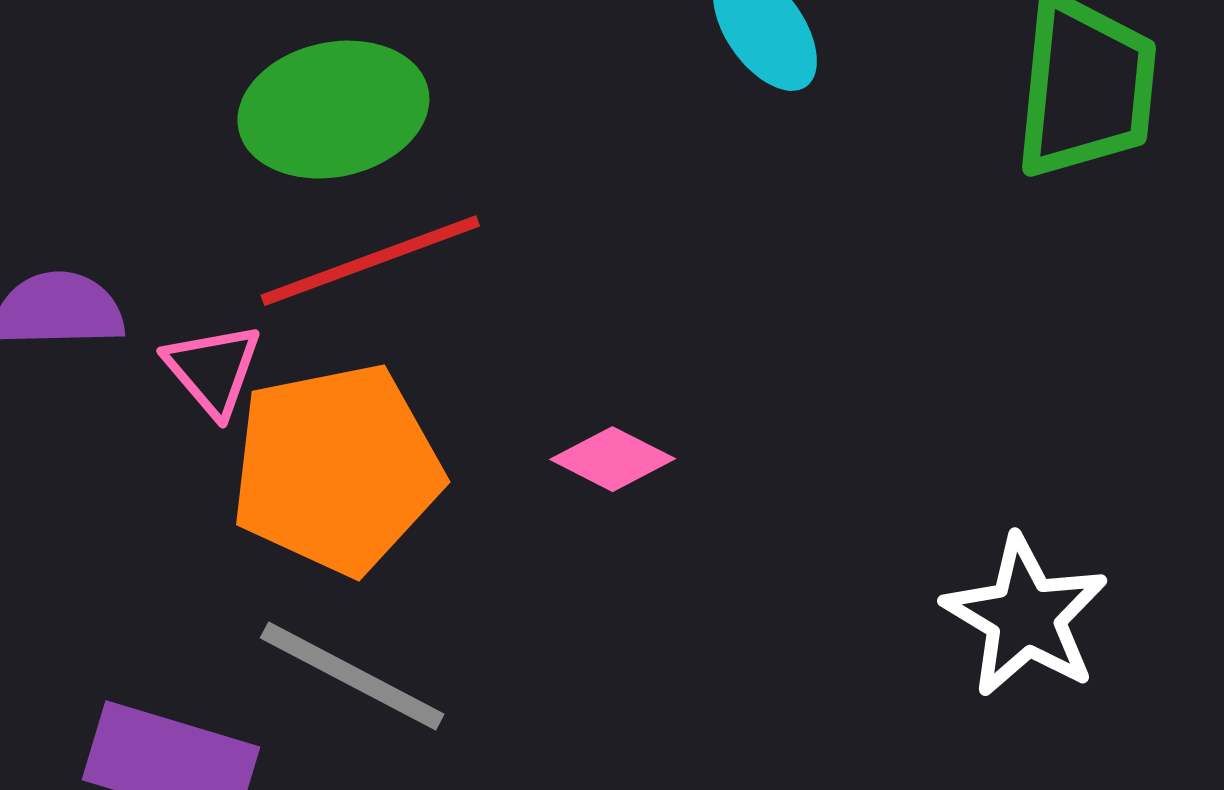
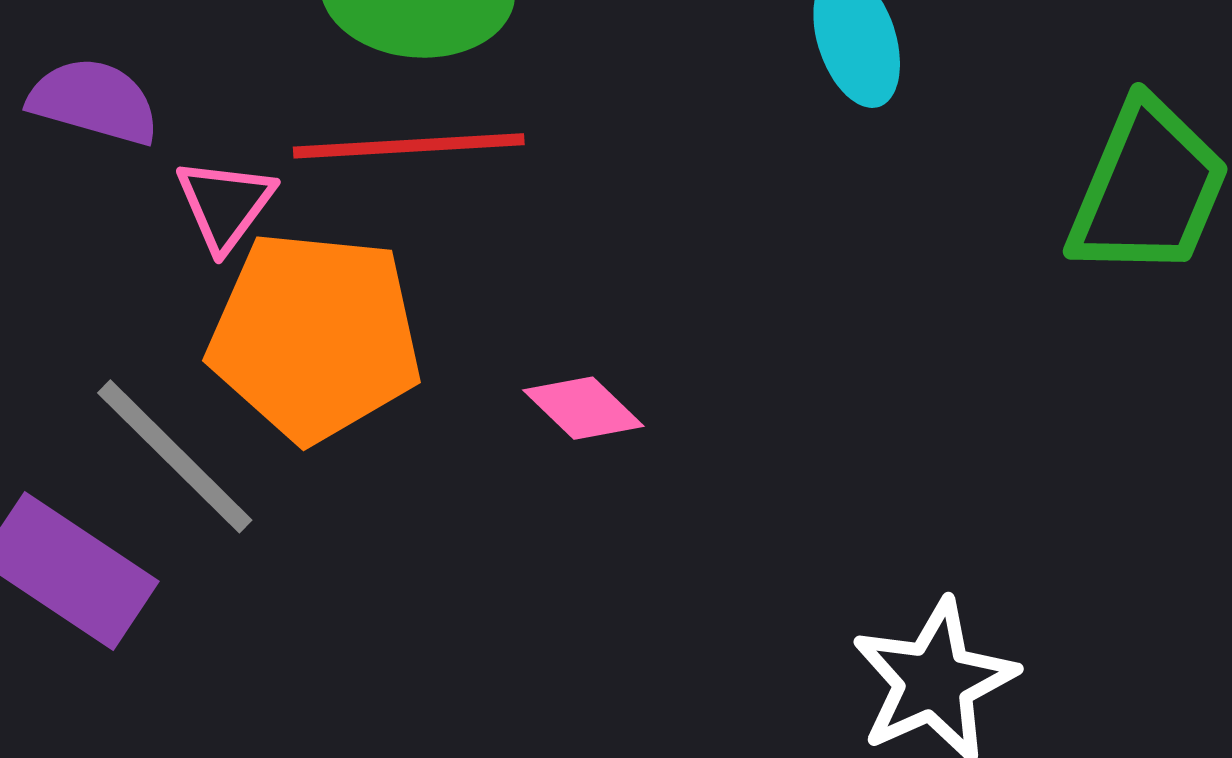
gray line: (352, 676) -> (175, 456), moved

